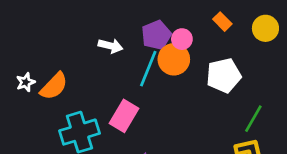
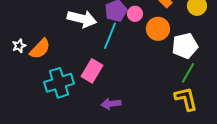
white arrow: (110, 46) -> (82, 19), size x1.6
orange circle: (174, 59) -> (158, 29), moved
white pentagon: (224, 75) -> (185, 46), moved

